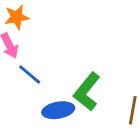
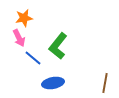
green L-shape: (87, 92) -> (58, 46), moved

